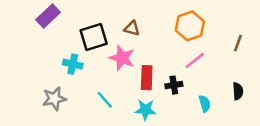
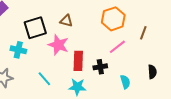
brown line: (238, 43) -> (143, 33), moved

